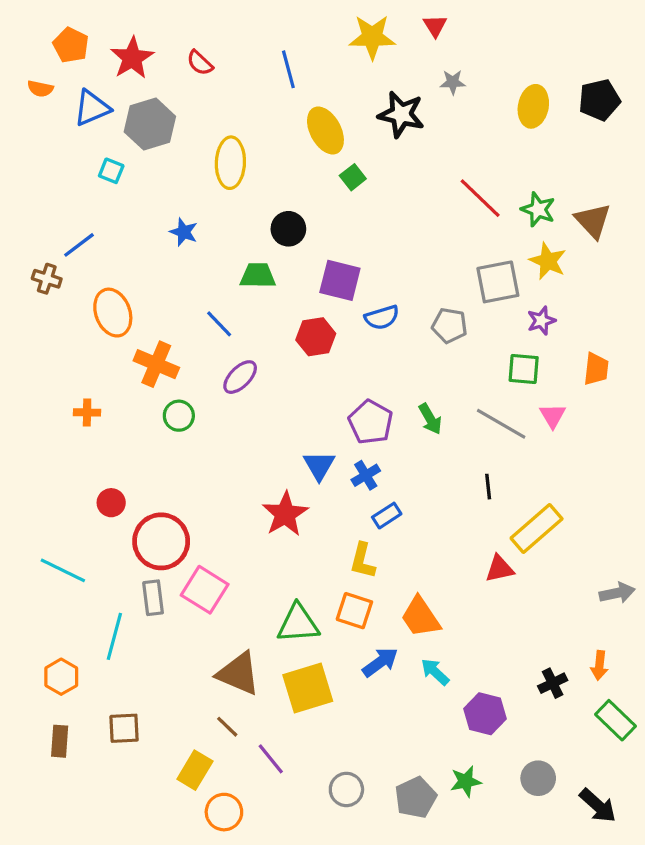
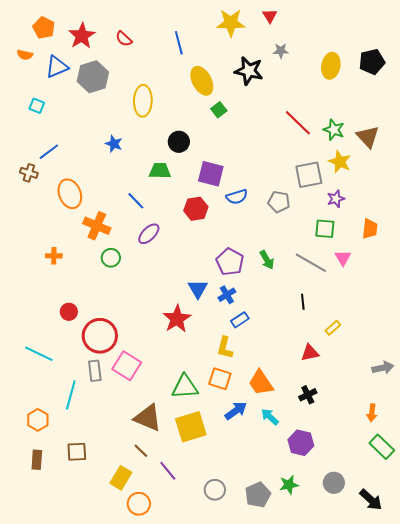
cyan square: (111, 171) -> (37, 106), moved
yellow rectangle: (537, 528) -> (333, 328), size x0.5
black cross: (553, 683) -> (308, 395), moved

